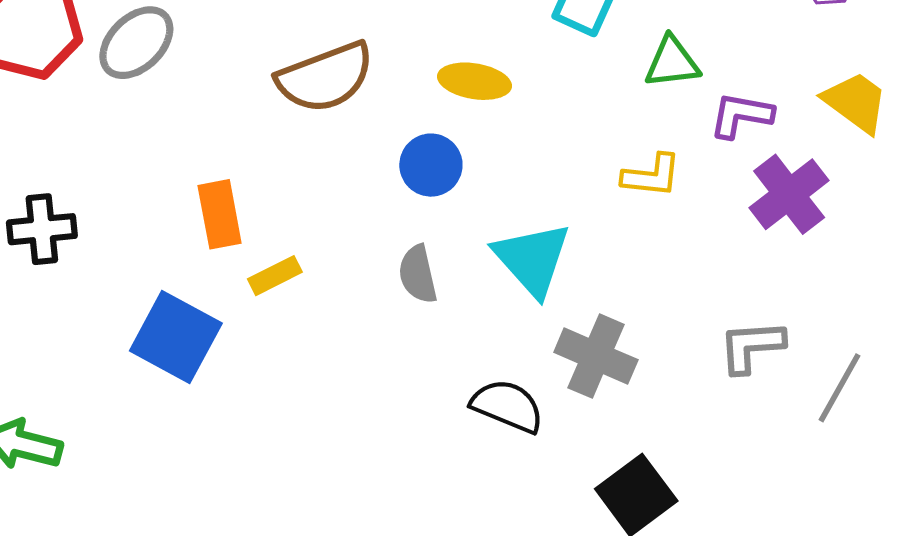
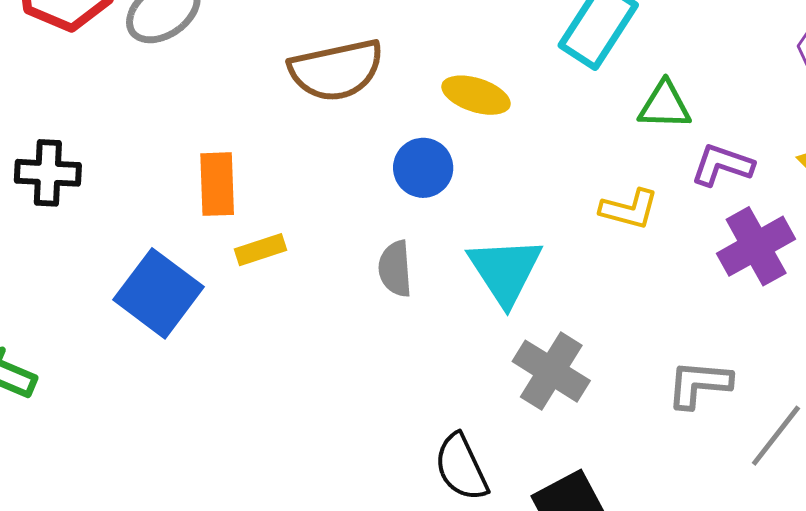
black semicircle: (507, 406) -> (461, 467), moved, turned -146

